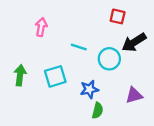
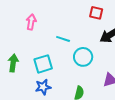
cyan circle: (109, 59) -> (83, 57), moved
blue star: (89, 89) -> (43, 87), moved

